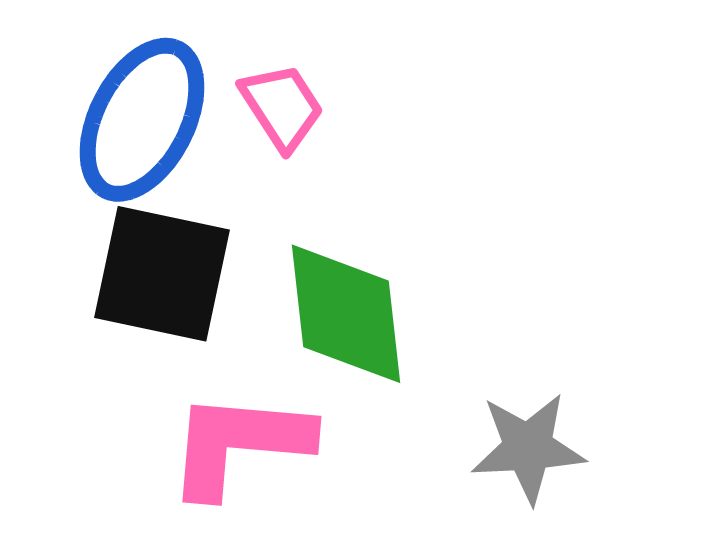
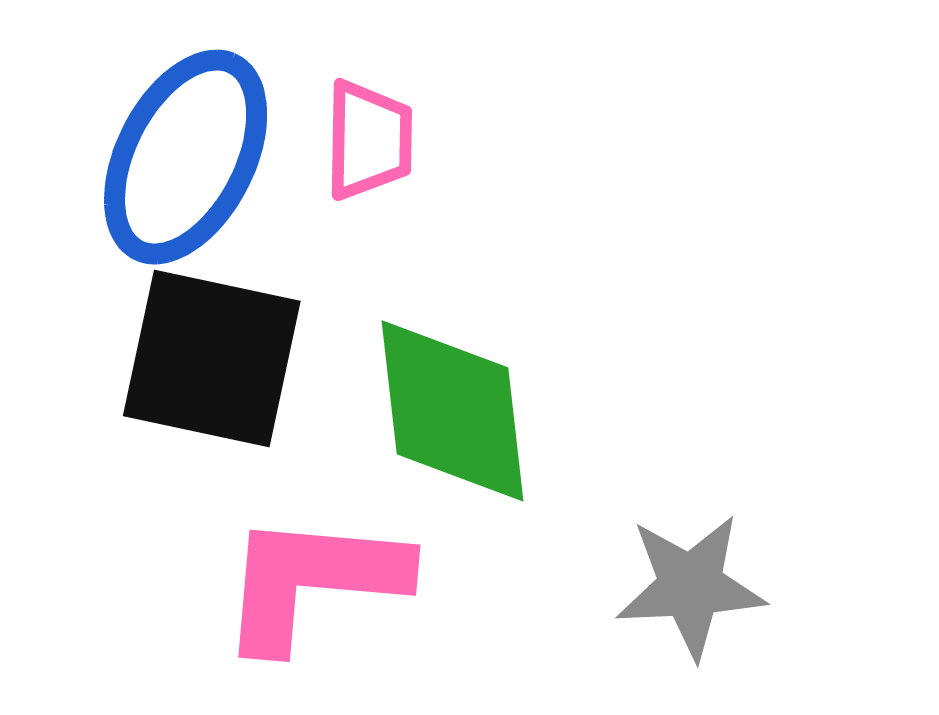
pink trapezoid: (282, 107) -> (369, 140), turned 34

